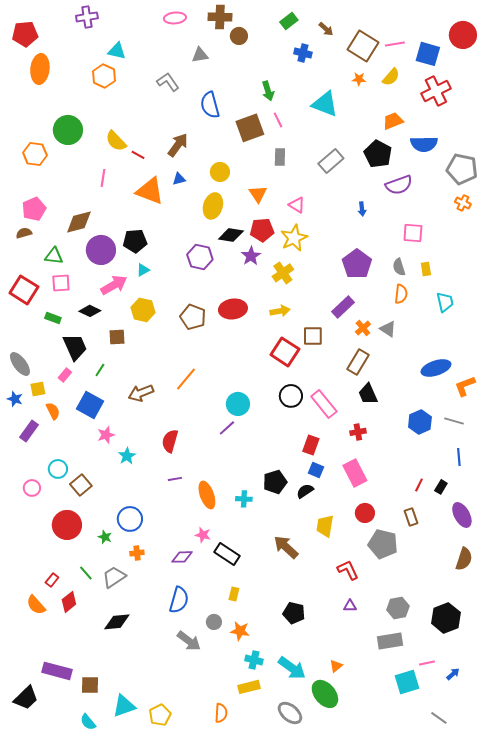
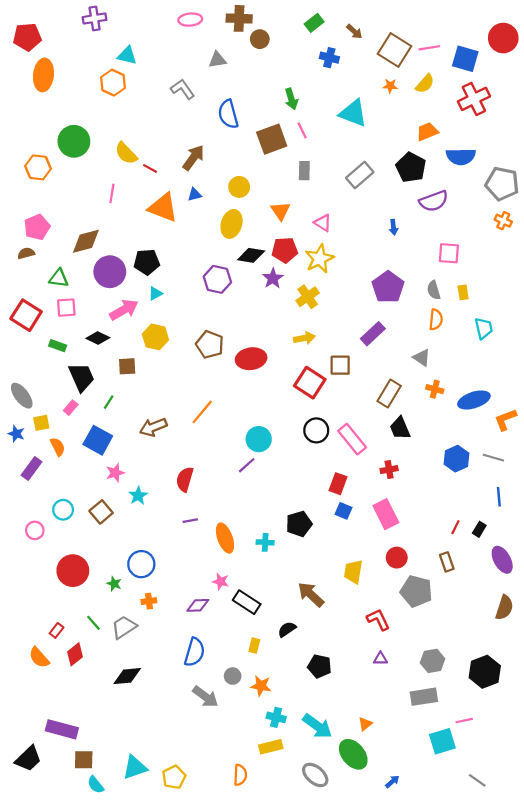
red ellipse: (233, 309) -> (251, 359), moved
orange cross: (363, 328) -> (435, 389), moved, turned -35
brown square: (81, 485) -> (101, 512), moved
black semicircle: (305, 491) -> (287, 629), moved
blue arrow: (453, 674) -> (392, 781), moved
brown square: (90, 685) -> (84, 760), moved

